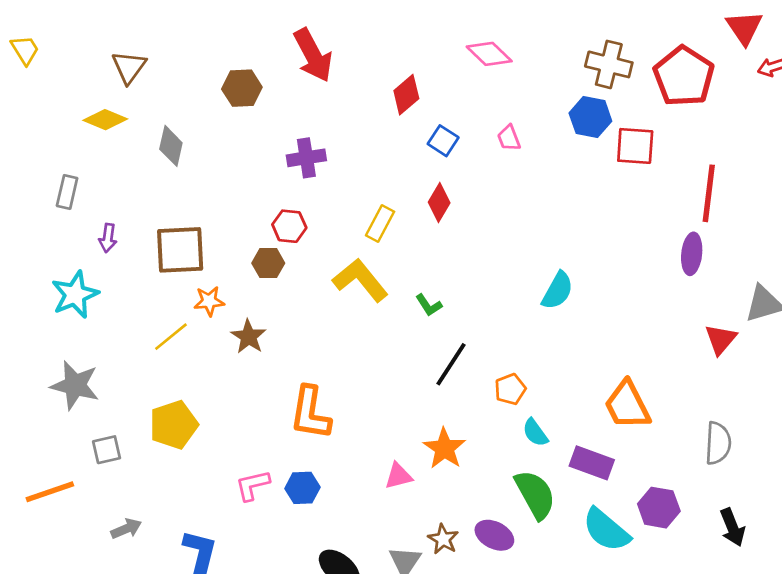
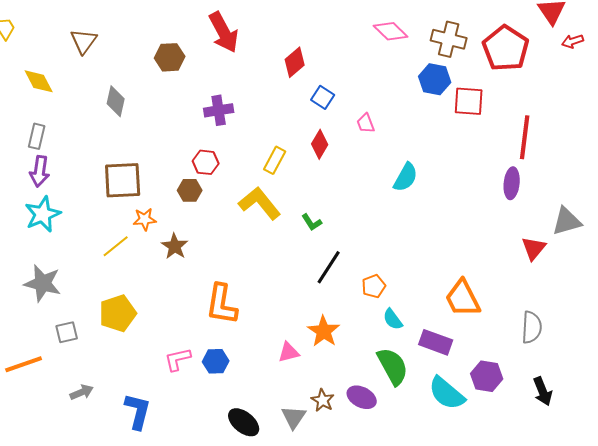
pink diamond: (489, 54) -> (391, 31), moved
yellow diamond: (105, 120) -> (39, 81), moved, turned 40
pink trapezoid: (509, 138) -> (366, 123), moved
purple arrow: (108, 238) -> (40, 171), moved, size x1.4
cyan semicircle: (558, 291) -> (406, 177), moved

